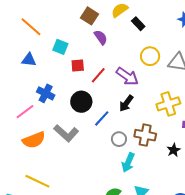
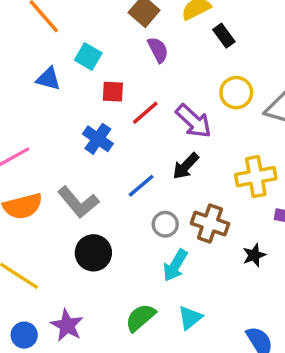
blue triangle: (29, 60) -> (48, 79), moved
blue cross: (46, 93) -> (98, 139), moved
black circle: (81, 102) -> (93, 253), moved

